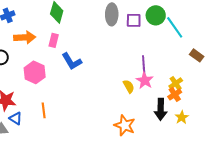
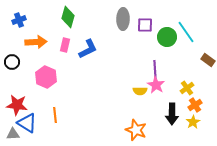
green circle: (156, 15) -> (167, 37), moved
blue L-shape: (72, 61) -> (88, 49), moved, turned -85
yellow semicircle: (129, 86) -> (140, 91), turned 120
orange cross: (175, 94) -> (195, 105), moved
blue triangle: (16, 118) -> (27, 123), size x1.5

